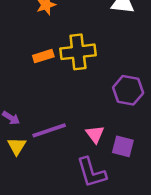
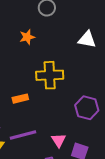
orange rectangle: (43, 56) -> (20, 99), moved

